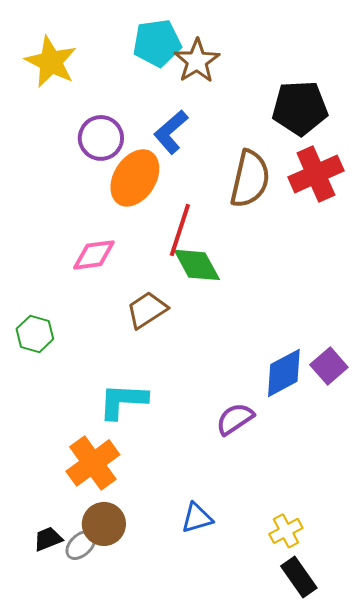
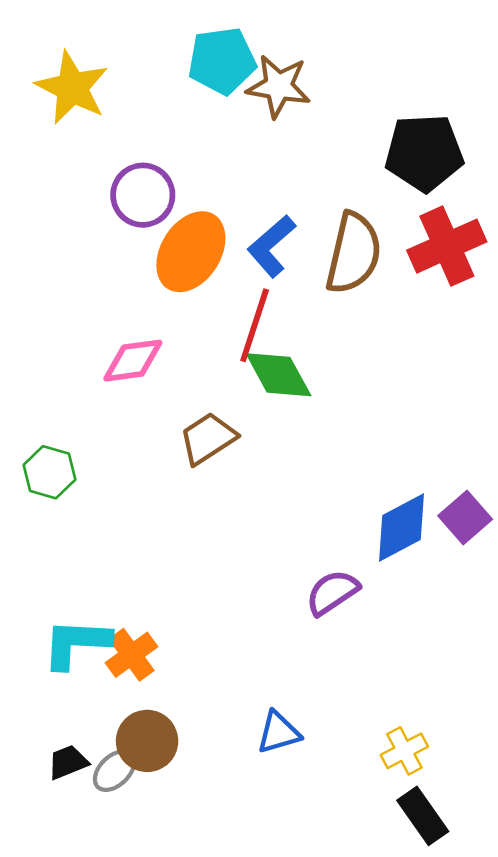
brown star: (197, 61) -> (279, 86), turned -30
blue L-shape: (171, 132) -> (271, 246), moved
cyan L-shape: (123, 401) -> (76, 643), moved
orange cross: (93, 463) -> (131, 655), size x0.7

